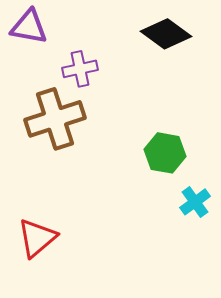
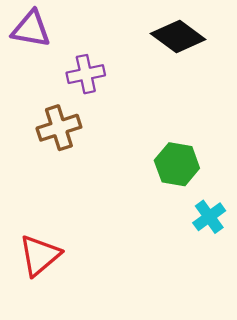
brown cross: (55, 119) -> (59, 128), size x0.7

